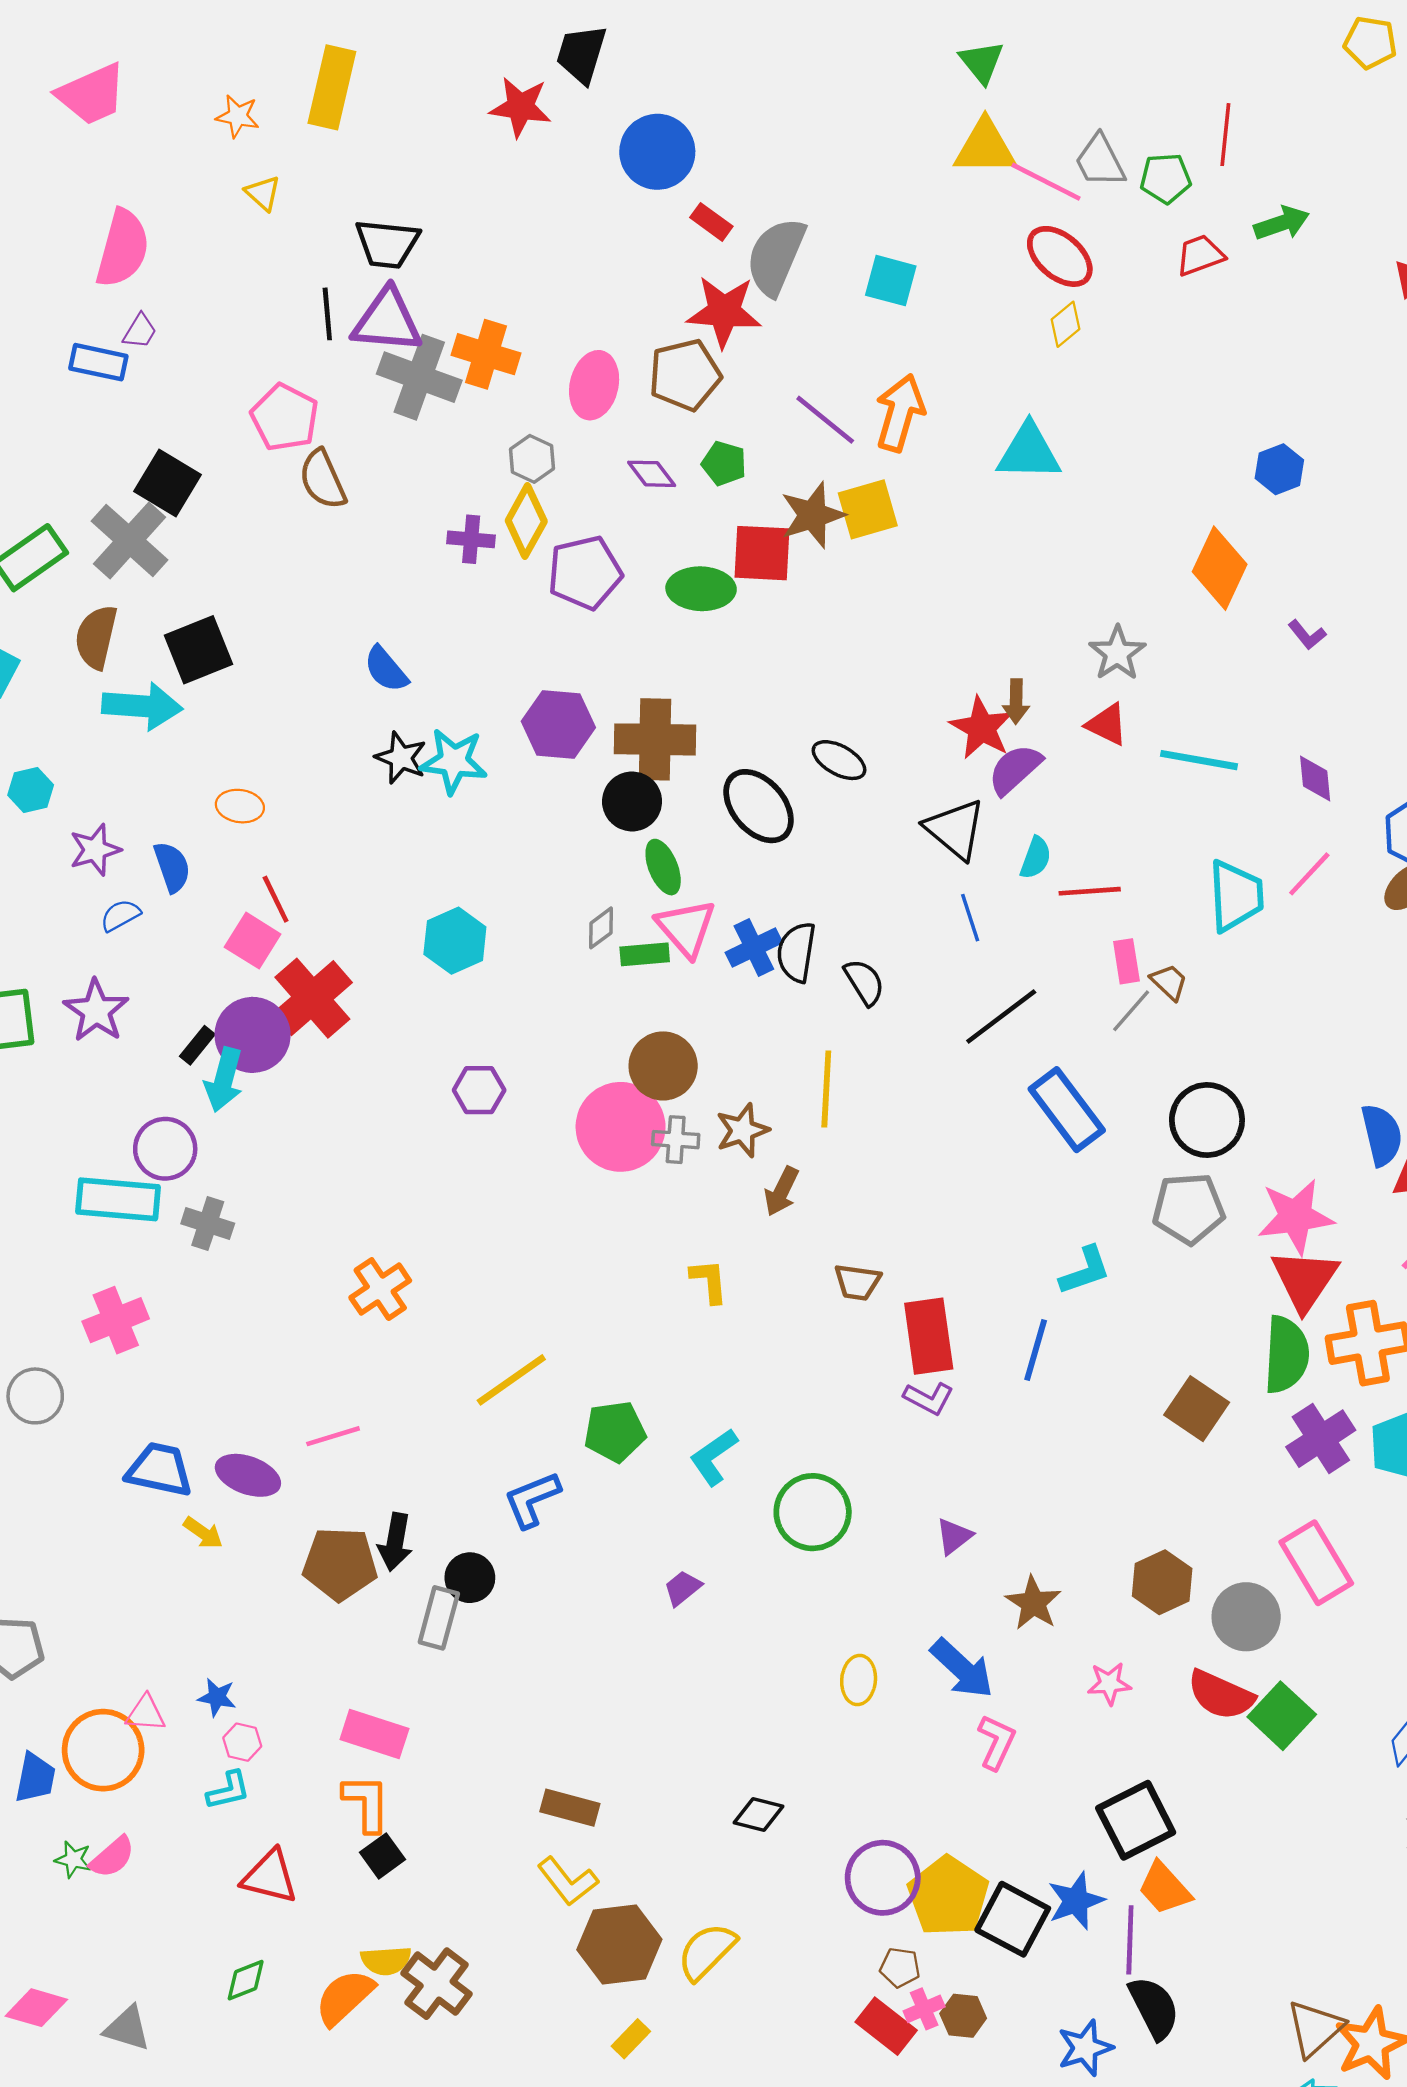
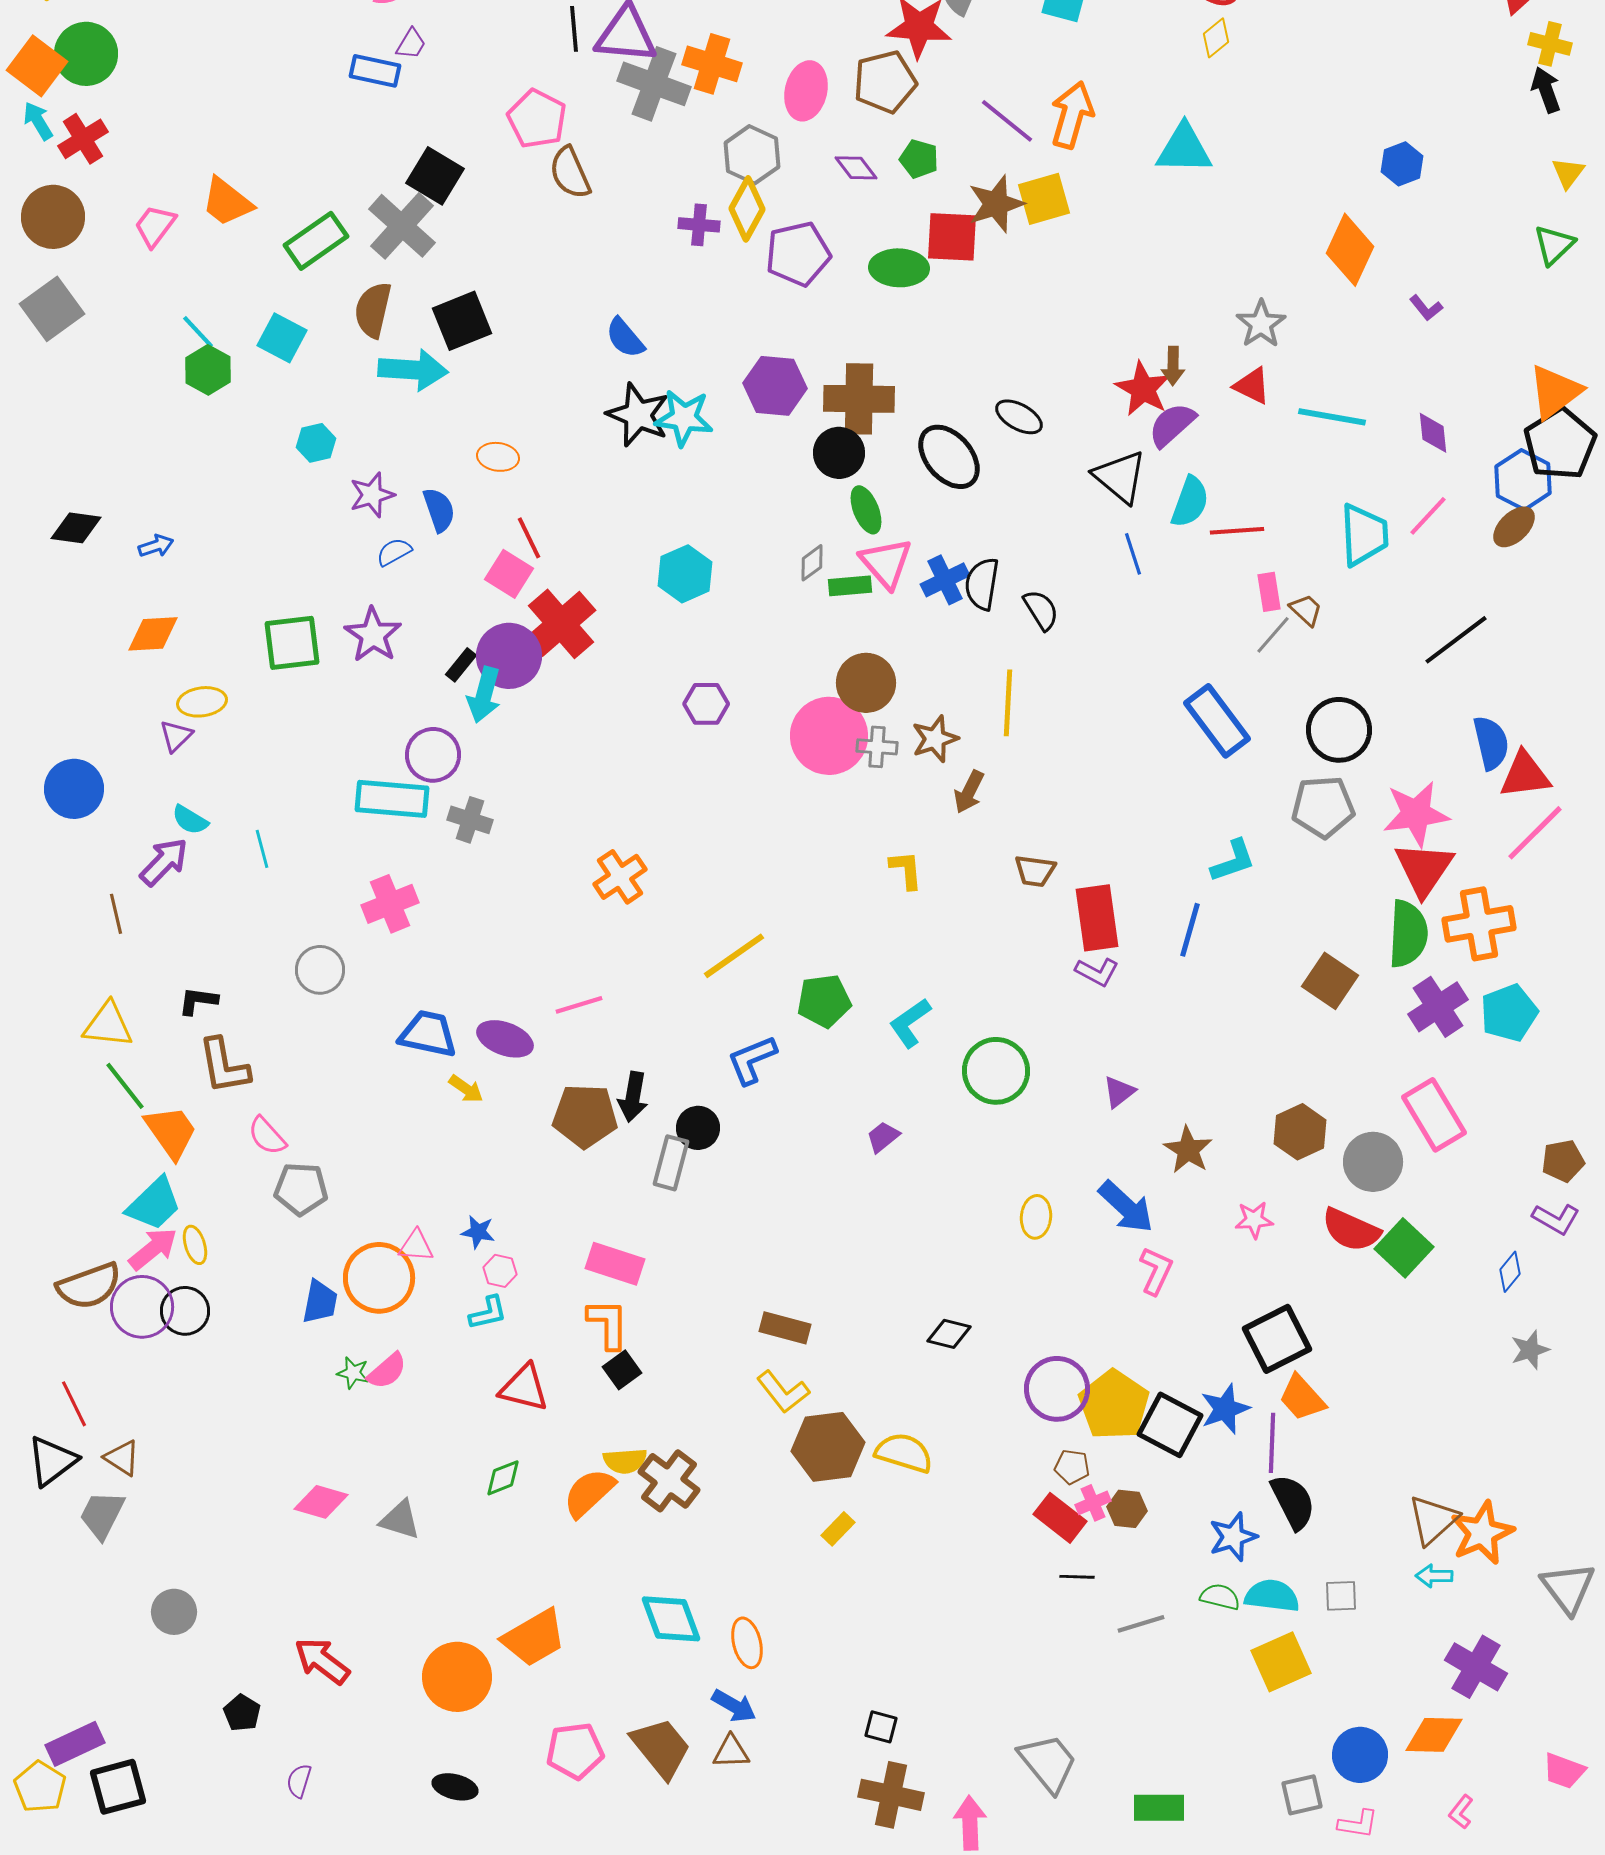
gray hexagon: (532, 459) -> (752, 155), size x1.4
black star: (401, 758) -> (638, 415), size x1.4
cyan semicircle: (1036, 858) -> (1190, 502), size x1.4
black line: (1001, 1017) -> (1456, 640), moved
yellow semicircle: (707, 1951) -> (904, 1453), turned 62

